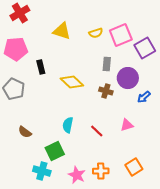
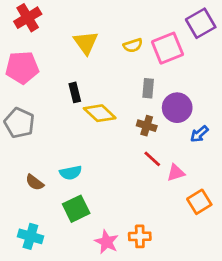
yellow triangle: (62, 31) -> (86, 43), turned 36
purple square: (145, 48) -> (201, 23), moved
black rectangle: (41, 67) -> (75, 92), moved
cyan semicircle: (68, 125) -> (71, 173), moved, turned -112
red line: (97, 131) -> (152, 159), moved
orange square: (134, 167) -> (199, 202), moved
cyan cross: (42, 171) -> (30, 236), moved

